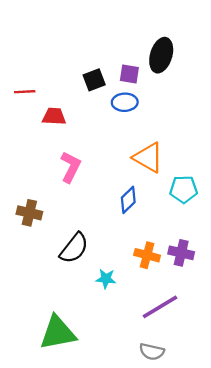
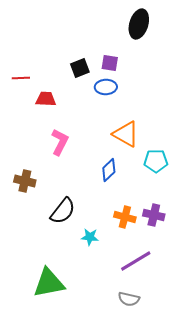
black ellipse: (161, 55) -> (139, 24), moved

